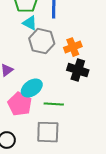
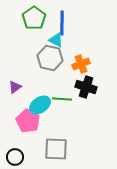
cyan triangle: (30, 23) -> (56, 40), moved
green line: (54, 104) -> (62, 99), moved

